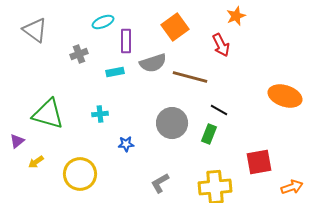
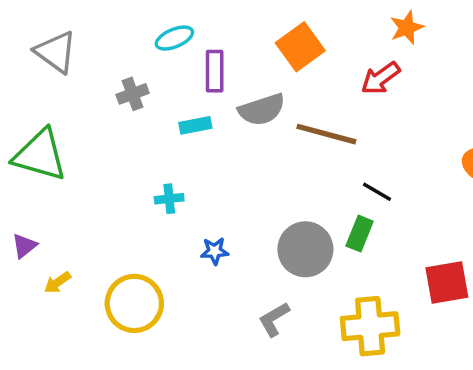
red arrow: (221, 45) -> (380, 78), turned 80
green triangle: (48, 114) -> (40, 155), moved
gray circle: (172, 123) -> (305, 249), moved

